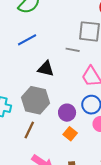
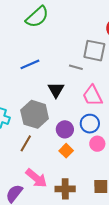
blue line: (27, 40) -> (30, 64), moved
black triangle: (46, 69) -> (56, 90), moved, turned 42

